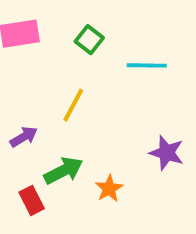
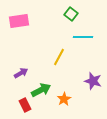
green square: (89, 40) -> (71, 14), moved
yellow line: (73, 105) -> (59, 57), moved

